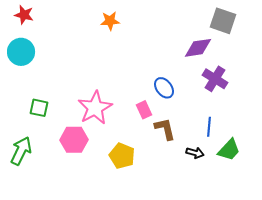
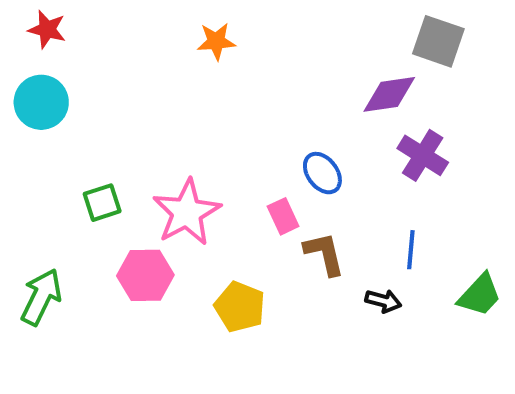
green square: (39, 108) -> (102, 203), moved, turned -30
green trapezoid: (229, 150) -> (480, 295), moved

